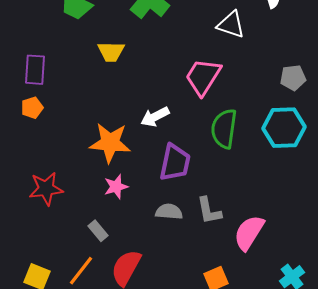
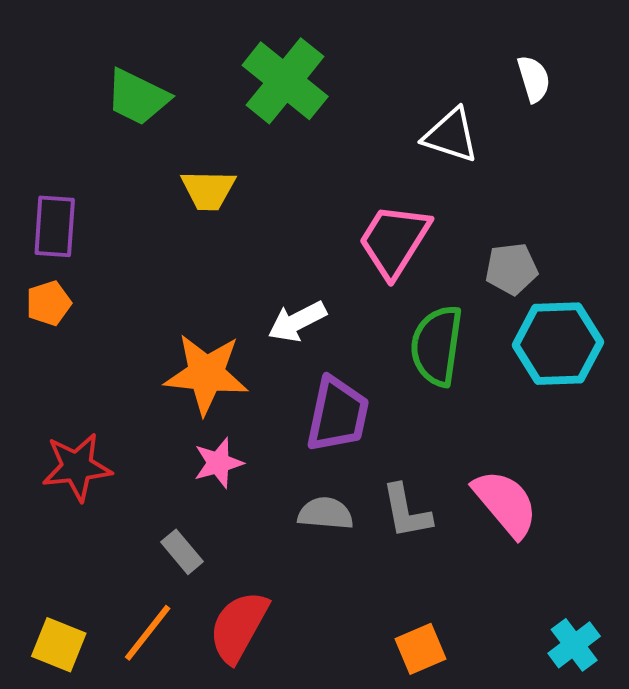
gray pentagon: (293, 78) -> (511, 269), moved
pink semicircle: (249, 233) -> (505, 503), moved, turned 108

